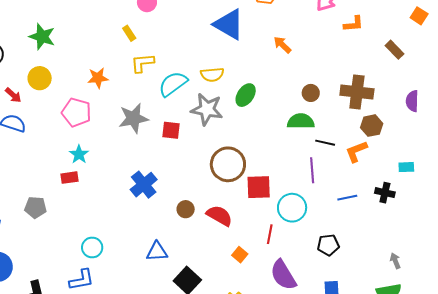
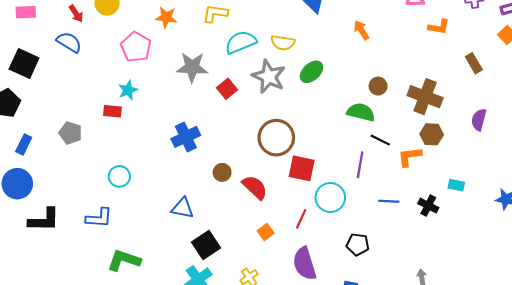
red square: (171, 130) -> (227, 89), turned 30
cyan circle: (92, 247) -> (119, 176), moved

